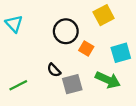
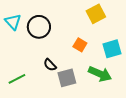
black circle: (66, 31) -> (39, 27), moved

